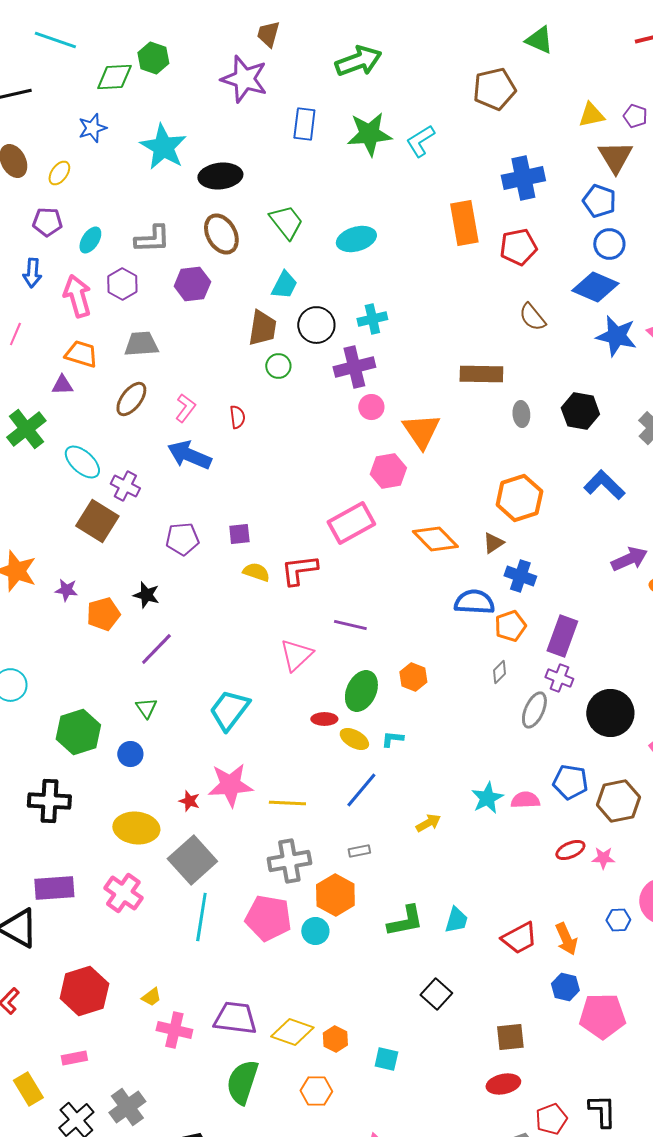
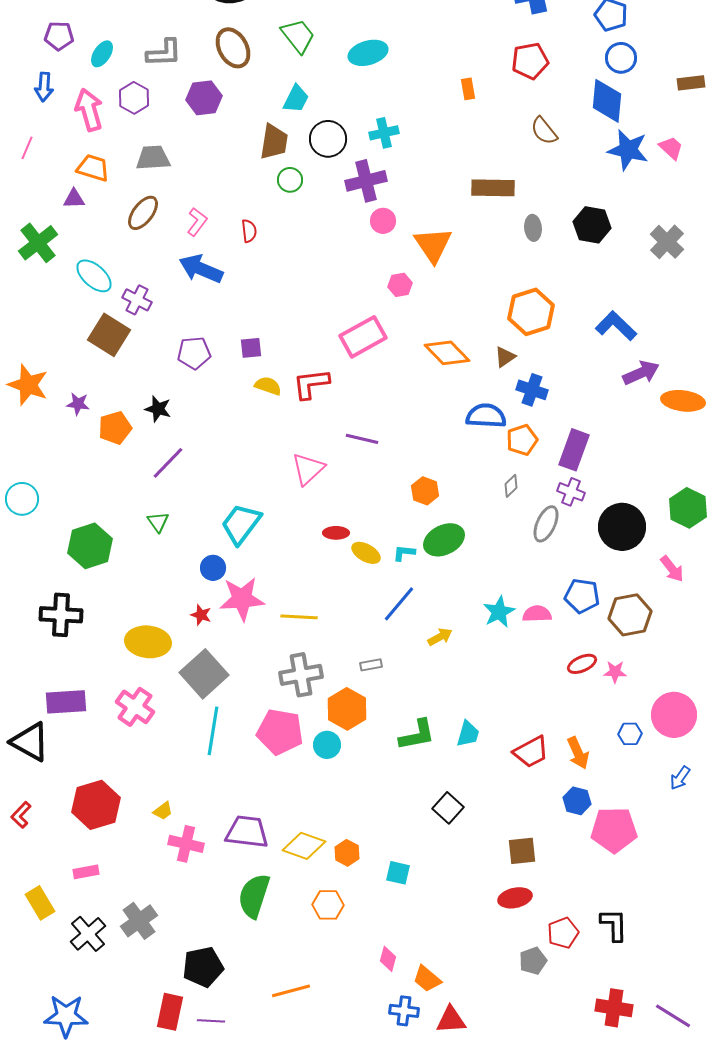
orange rectangle: (464, 223) -> (468, 89), moved, size x0.5
blue diamond: (595, 287) -> (607, 101), turned 72
pink hexagon: (388, 471) -> (400, 285), size x0.7
blue L-shape: (604, 485) -> (616, 326), moved
green ellipse: (361, 691) -> (444, 540), moved, turned 39
blue circle: (130, 754) -> (213, 568), moved
blue line: (361, 790) -> (399, 604), moved

